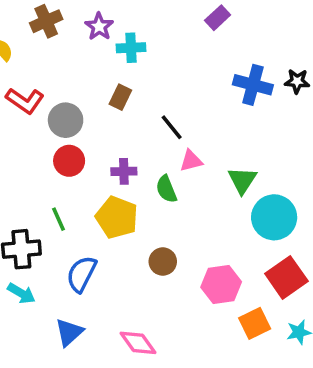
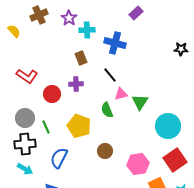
blue cross: (253, 85) -> (115, 43), moved
brown rectangle: (120, 97) -> (81, 58), turned -48
red L-shape: (25, 101) -> (27, 76), moved
gray circle: (66, 120) -> (25, 118), moved
purple cross: (124, 171) -> (76, 84), moved
green triangle: (242, 180) -> (140, 102), moved

